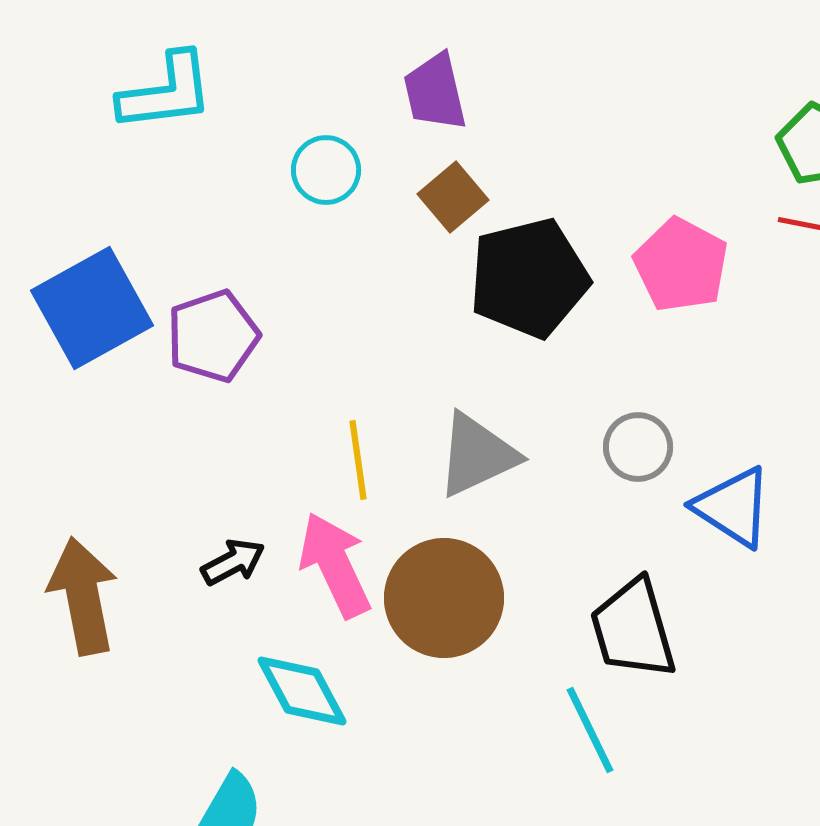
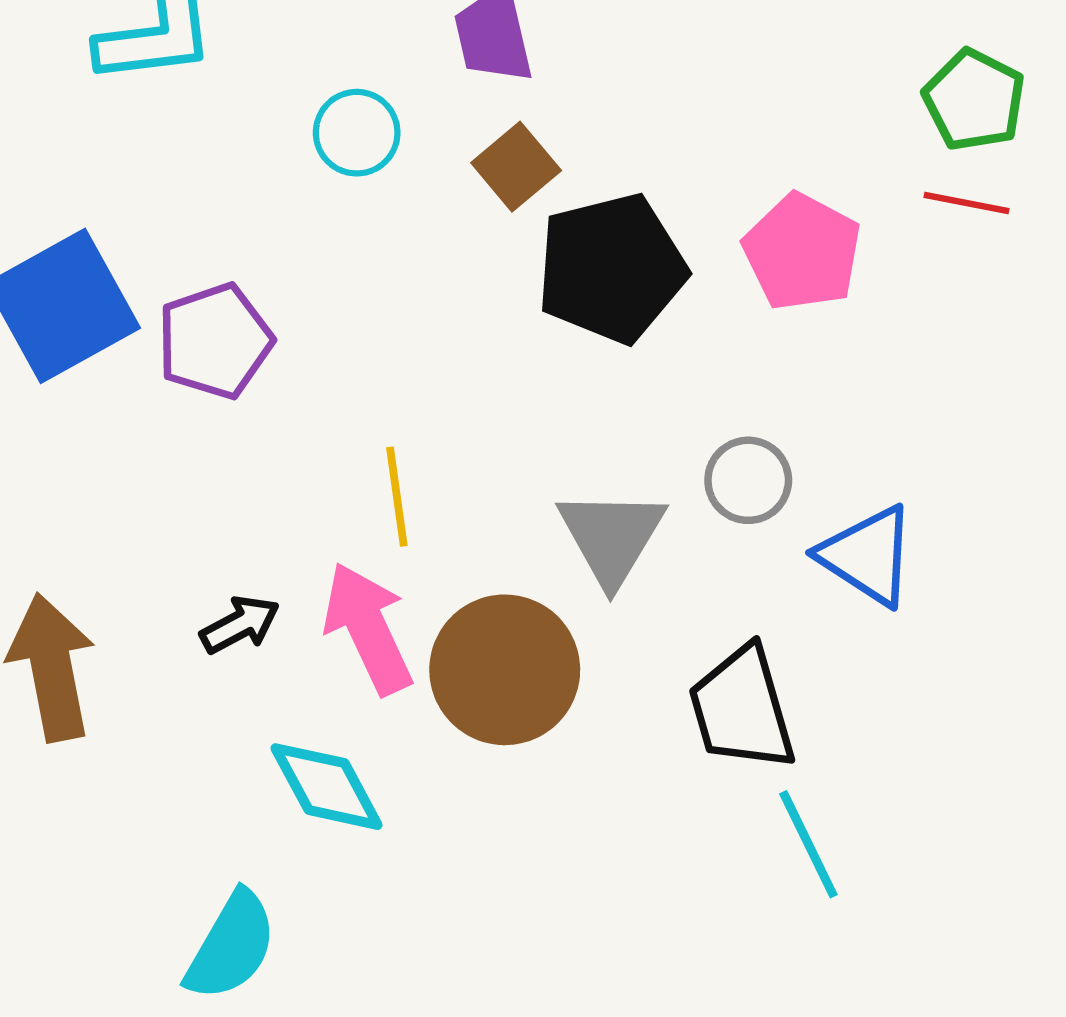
gray triangle: (477, 455) -> (611, 537), moved, turned -34
cyan line: (590, 730) -> (808, 844), moved

